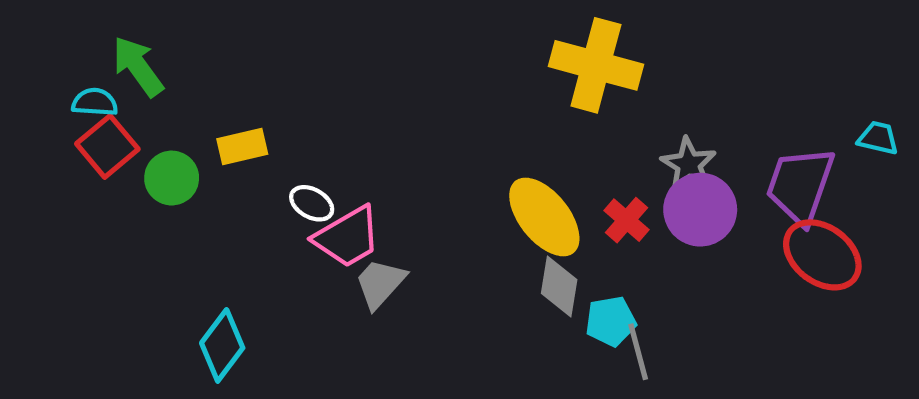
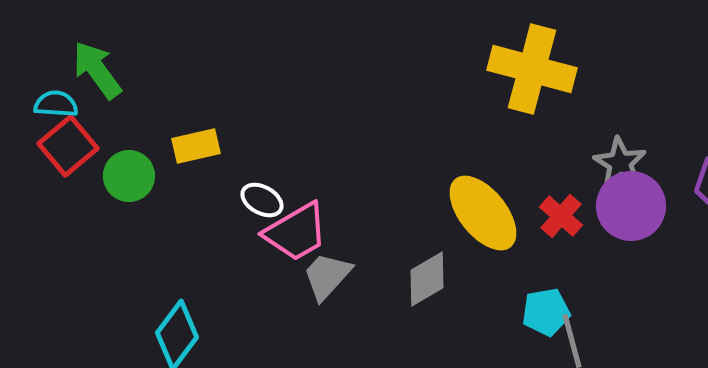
gray diamond: (559, 286) -> (427, 279), moved, turned 50

